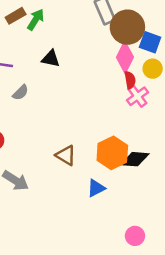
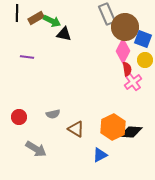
green arrow: (36, 20) -> (52, 21), turned 84
black triangle: (51, 59) -> (64, 34), moved
gray semicircle: (21, 93) -> (53, 114), moved, turned 32

